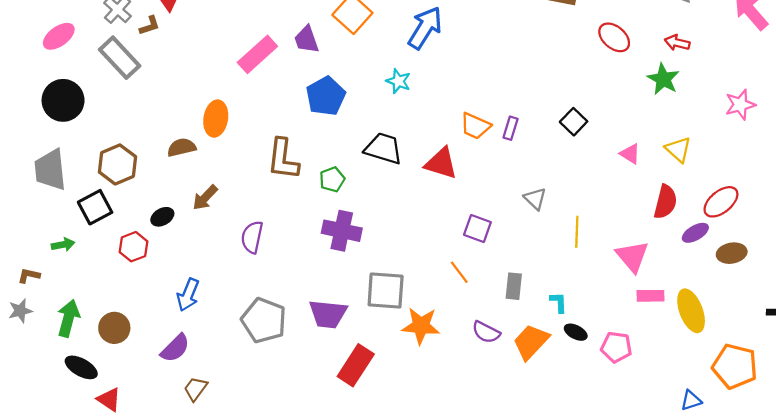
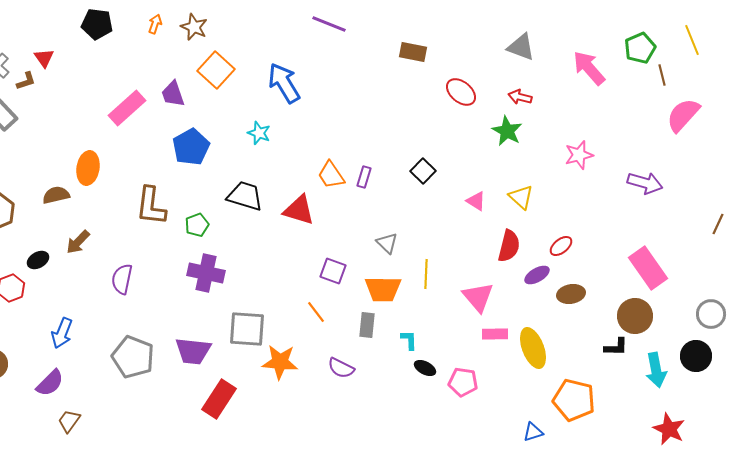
blue arrow: (425, 28) -> (284, 83), turned -63
orange trapezoid: (475, 126) -> (331, 175), turned 32
red ellipse: (721, 202) -> (561, 246), size x0.7
orange trapezoid: (531, 342) -> (383, 289), moved, turned -132

